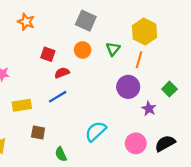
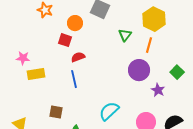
orange circle: (83, 50) -> (75, 23), moved
blue line: (58, 97) -> (74, 79), turned -72
yellow rectangle: (22, 105) -> (36, 74), moved

